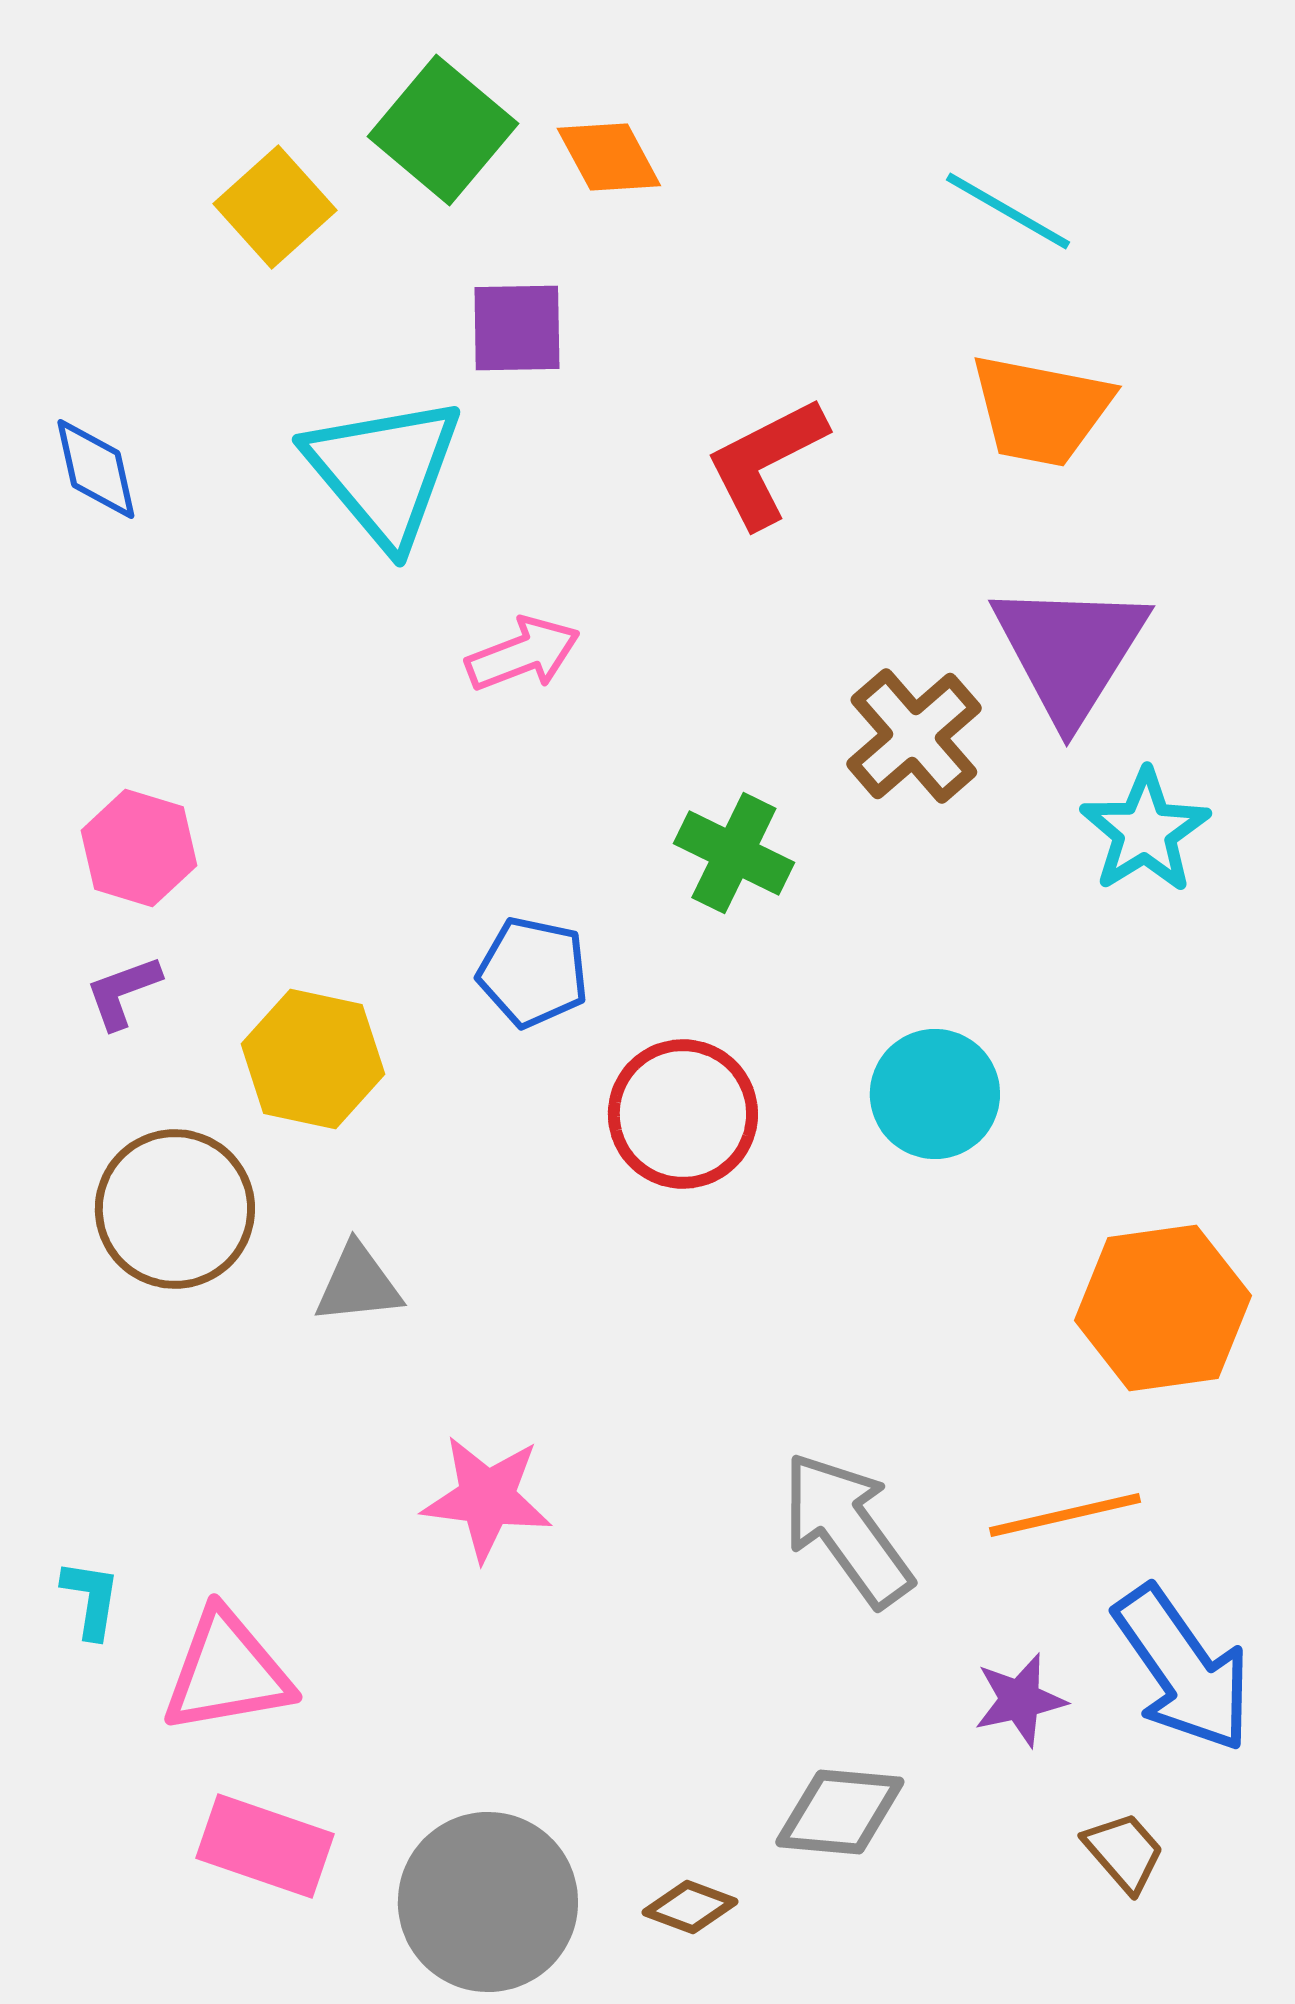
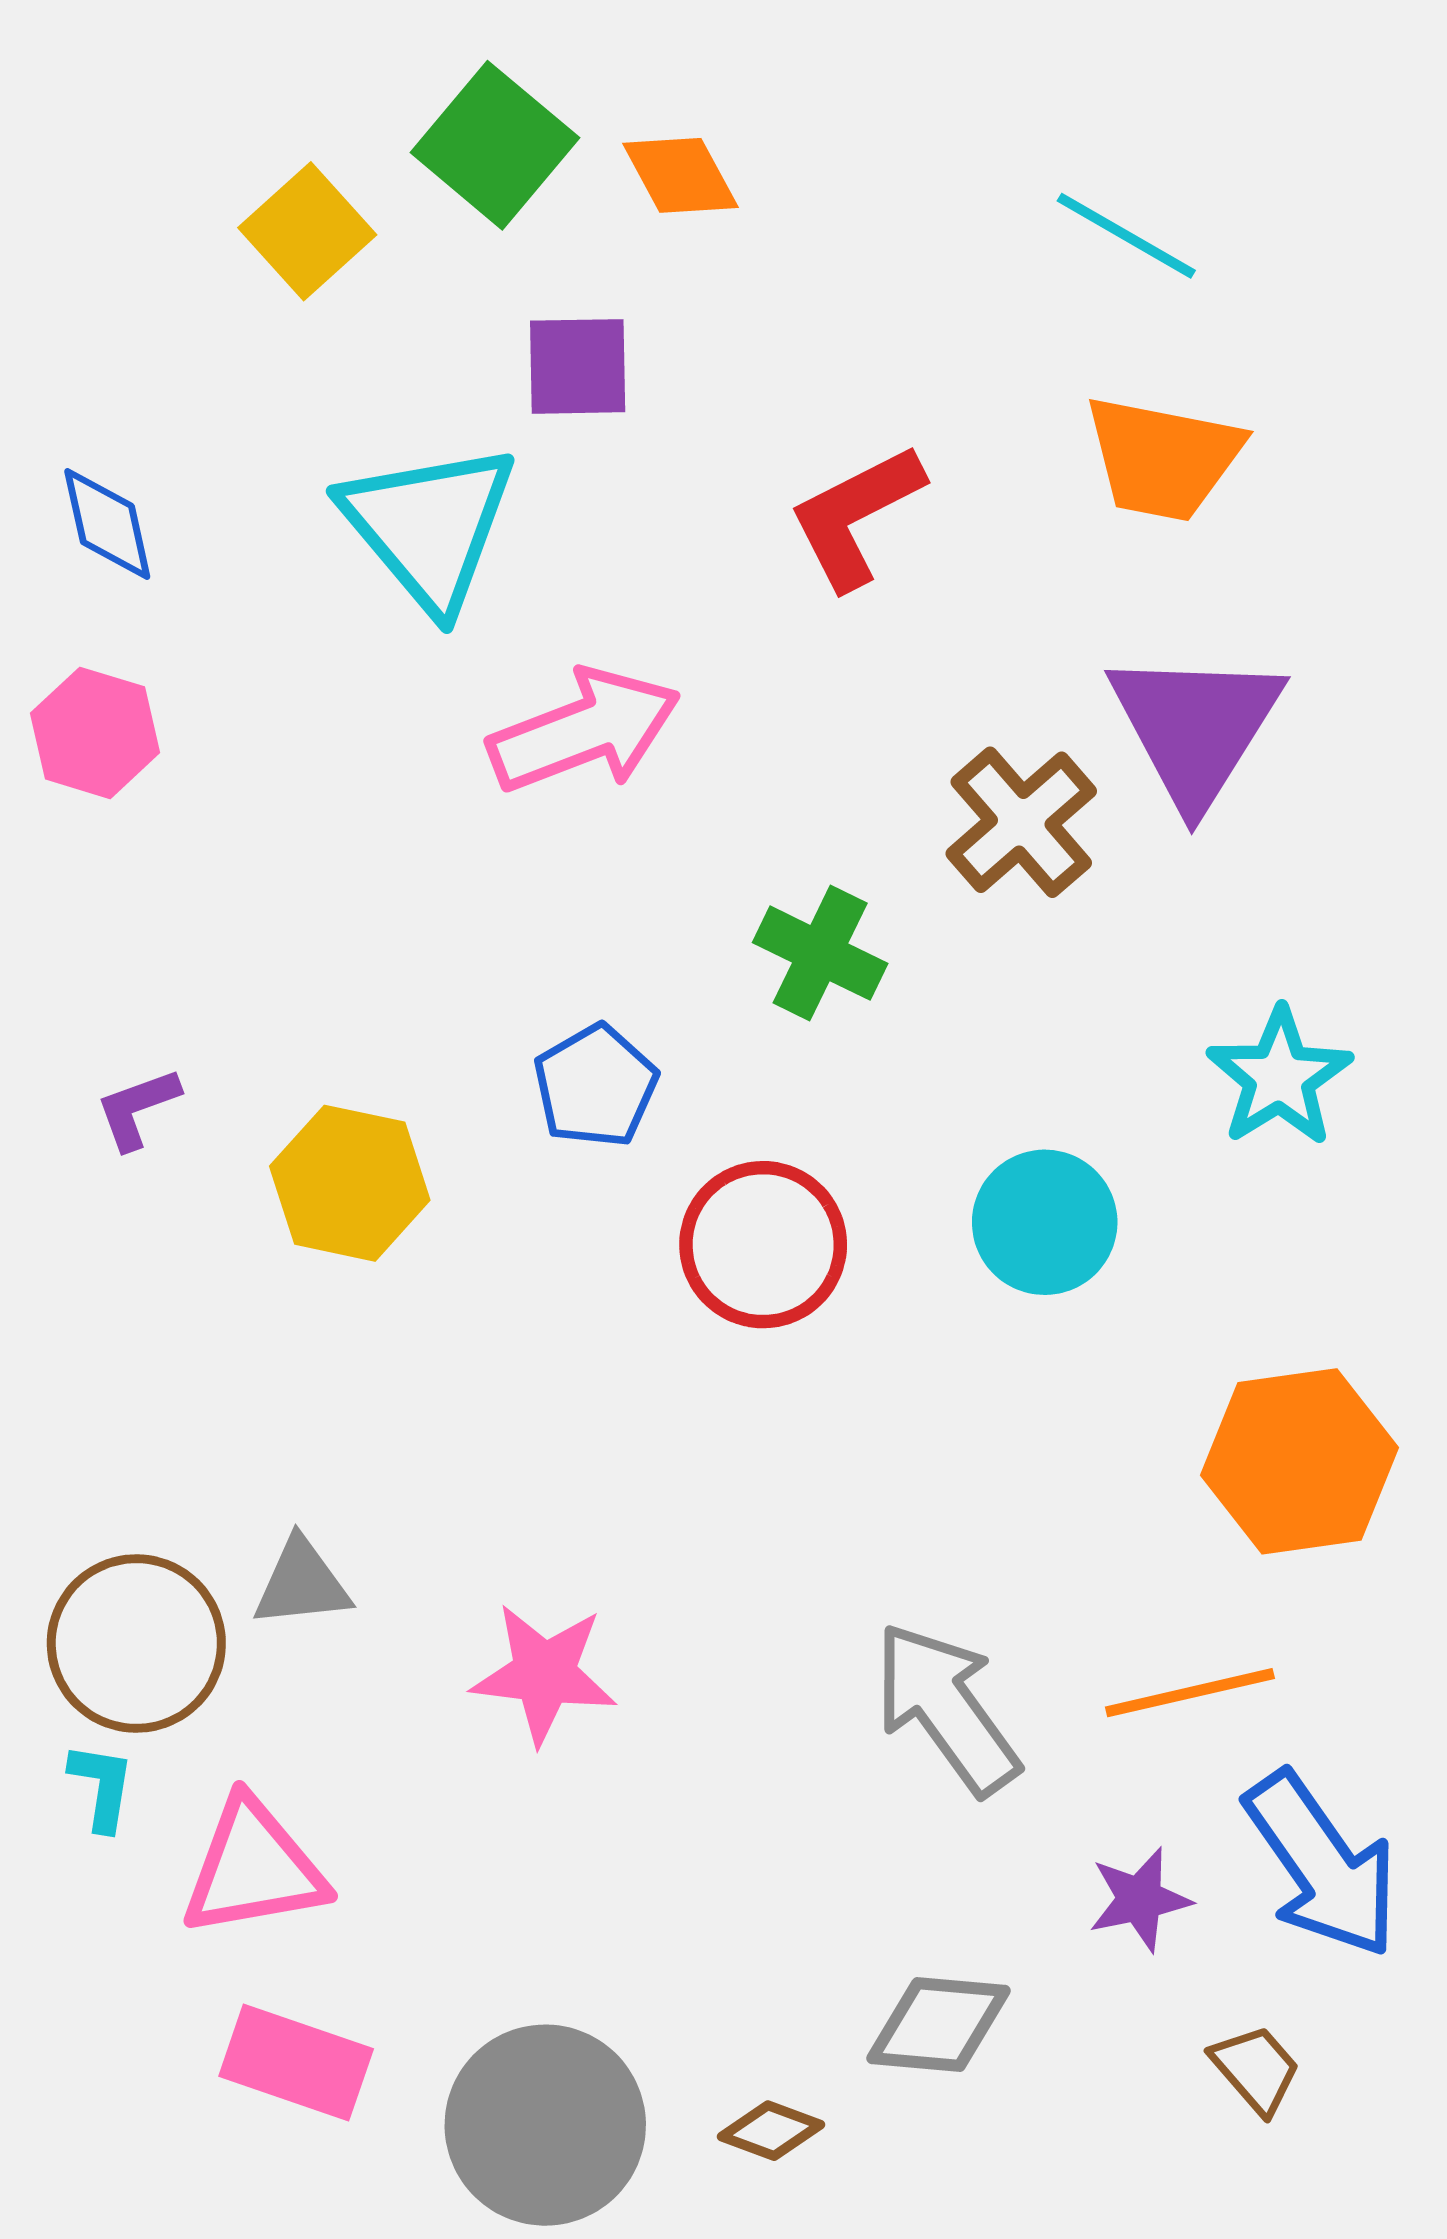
pink arrow: (523, 654) -> (584, 731), size x1.5
cyan star: (1145, 831) -> (1279, 1077), moved
pink hexagon: (139, 848) -> (95, 733), moved
blue pentagon: (533, 972) -> (596, 1086), turned 30
brown circle: (175, 1209) -> (136, 1644), moved
gray triangle: (358, 1284) -> (302, 1583), moved

